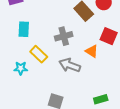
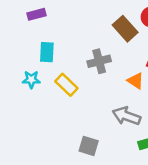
gray arrow: (70, 65) -> (126, 116), moved
cyan star: (21, 68) -> (31, 79), moved

